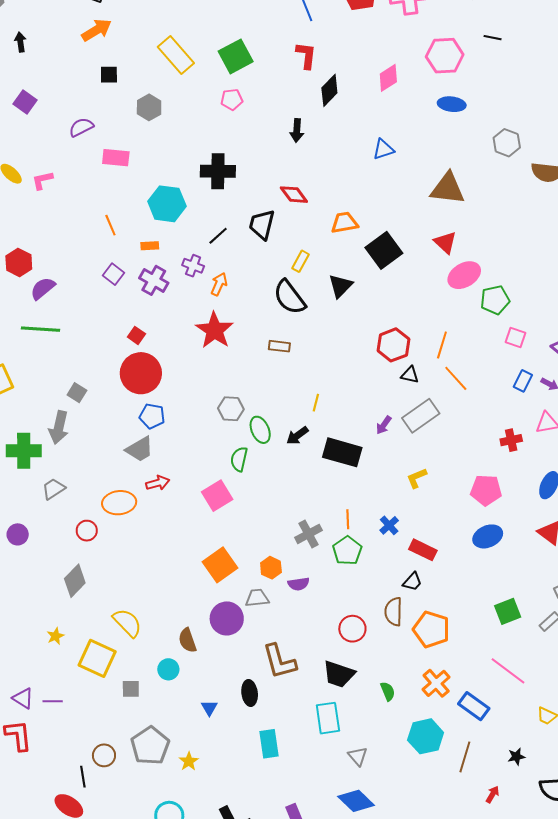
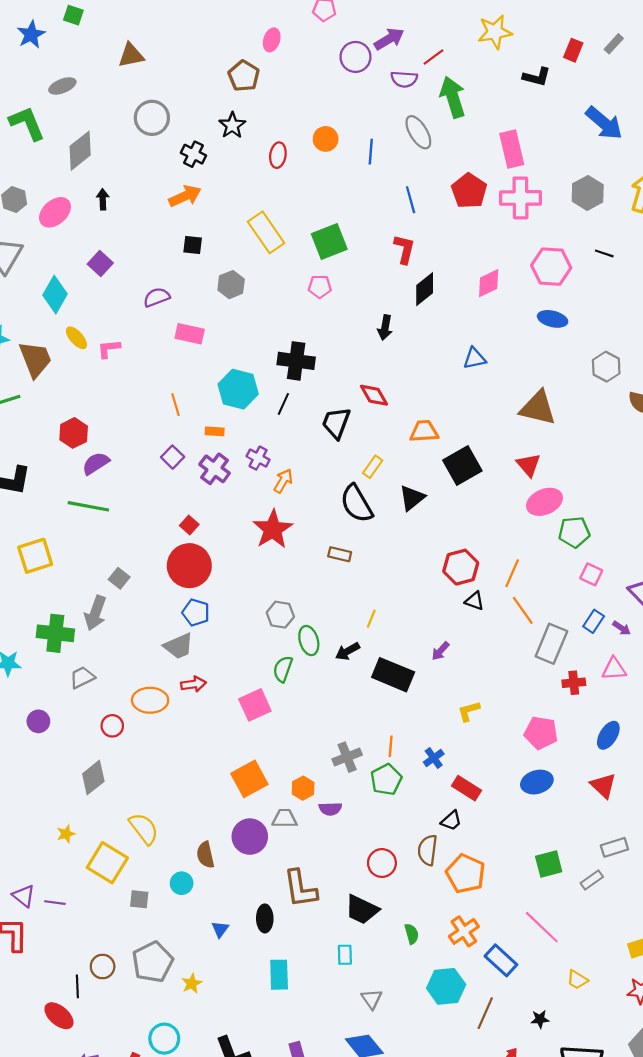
black line: (218, 236) -> (283, 404), moved, turned -30
gray rectangle: (421, 416) -> (551, 644), moved, turned -39
cyan rectangle: (328, 718) -> (345, 955), size x0.6

